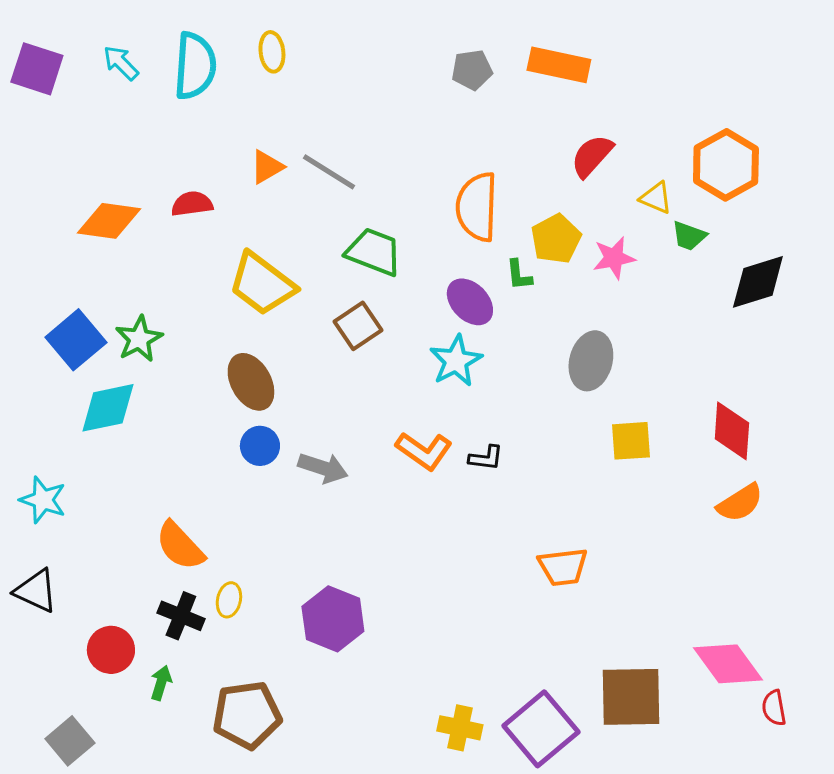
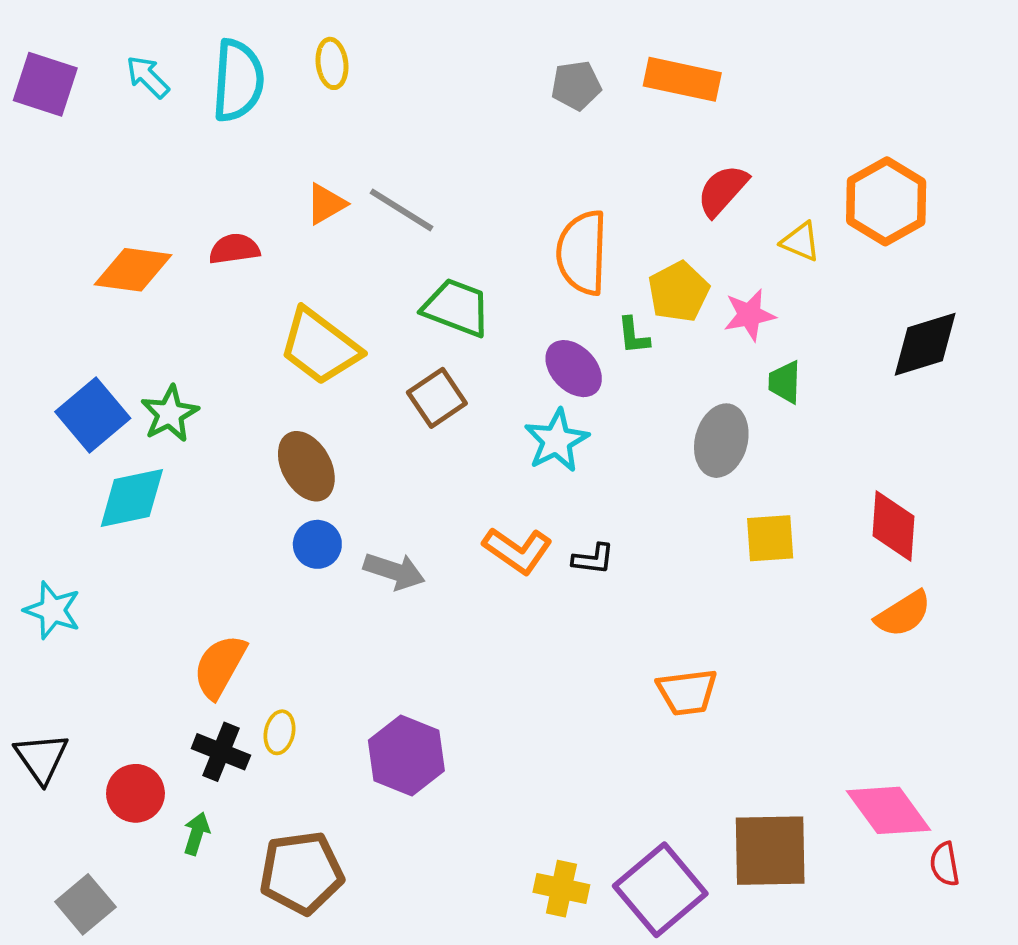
green trapezoid: (689, 236) -> (785, 382), moved, turned 72
orange semicircle: (180, 546) -> (220, 666), turned 72
black triangle: (36, 591) -> (41, 758), moved, turned 30

